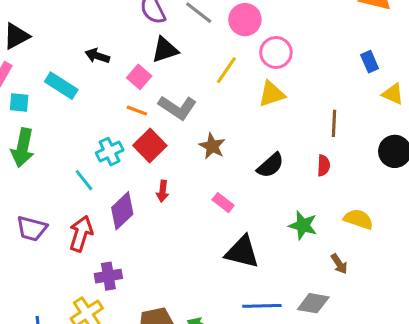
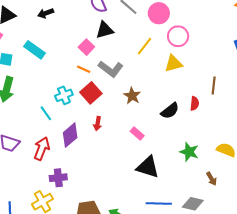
black arrow: (97, 56) -> (46, 13), moved, turned -42
red semicircle: (324, 165) -> (195, 103), moved

